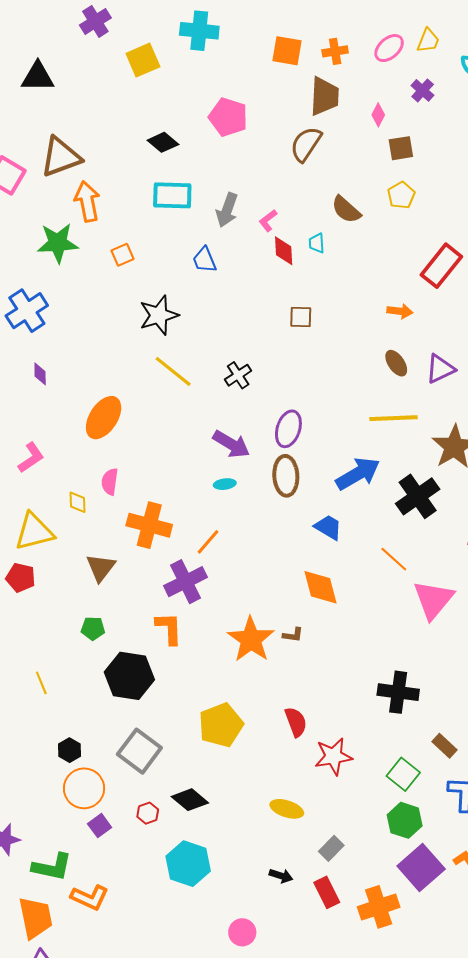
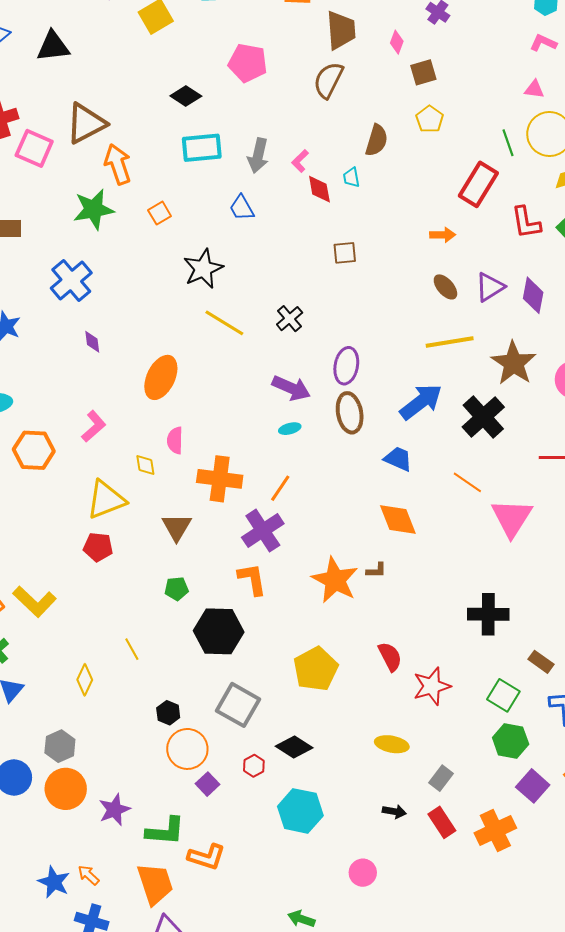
brown semicircle: (346, 210) -> (377, 140), turned -108
purple square: (421, 867) -> (533, 786), size x0.7

